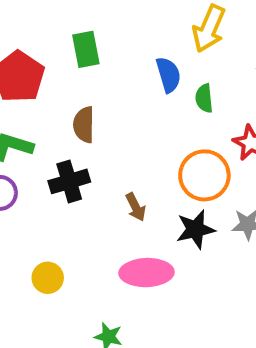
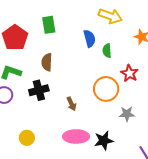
yellow arrow: (209, 29) -> (110, 16), turned -95
black star: (195, 229) -> (104, 141), moved

